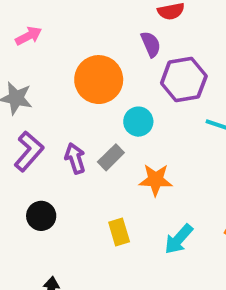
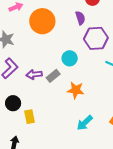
orange circle: (99, 80) -> (42, 21), moved
purple arrow: (75, 158) -> (34, 75), turned -84
yellow rectangle: (119, 232) -> (29, 117), moved

